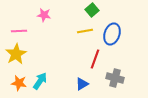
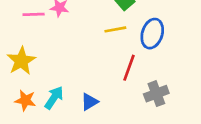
pink line: (19, 31) -> (34, 14), moved
gray cross: (115, 78) -> (156, 94), turned -36
blue triangle: (82, 84) -> (89, 102), moved

